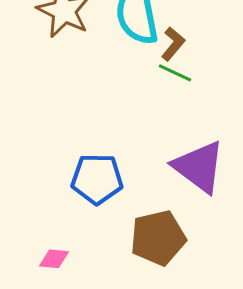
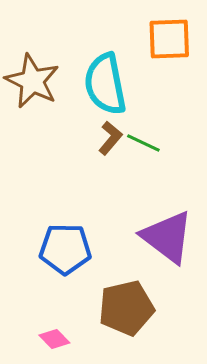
brown L-shape: (173, 44) -> (110, 138), moved
pink diamond: (54, 259) -> (54, 339), moved, turned 40

